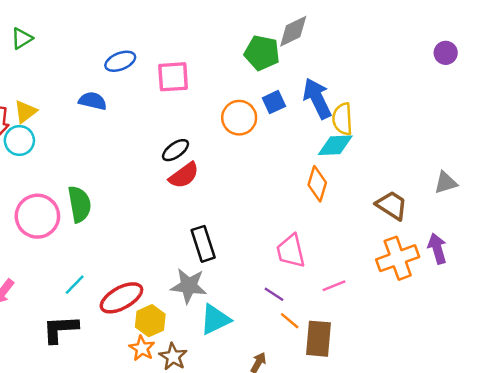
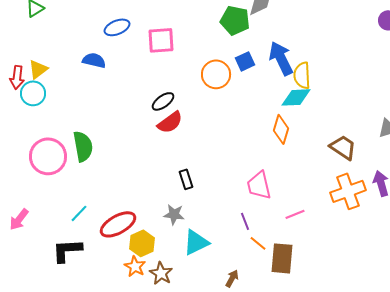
black rectangle: (203, 244) -> (186, 179), size x0.7
gray star: (189, 286) -> (174, 214), size x0.7
purple line: (274, 294) -> (245, 221), turned 36

